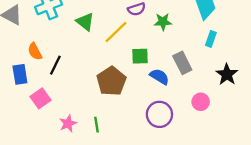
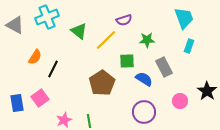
green star: (163, 22) -> (147, 40), moved
orange semicircle: (35, 51) -> (35, 57), turned -119
blue rectangle: (20, 74) -> (17, 103), moved
black star: (227, 74) -> (207, 91), moved

